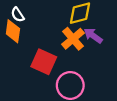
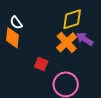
red square: (44, 62) -> (41, 64), size x0.6

